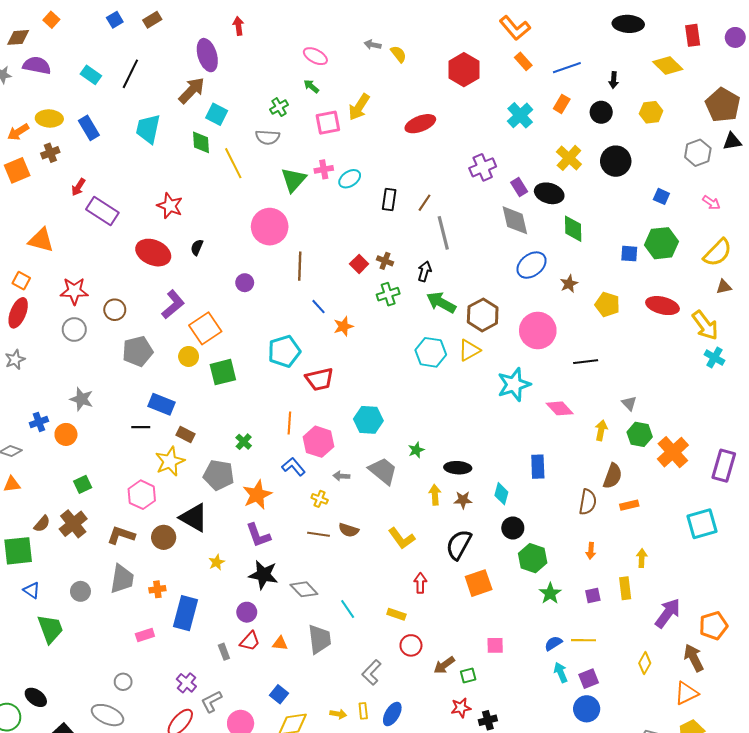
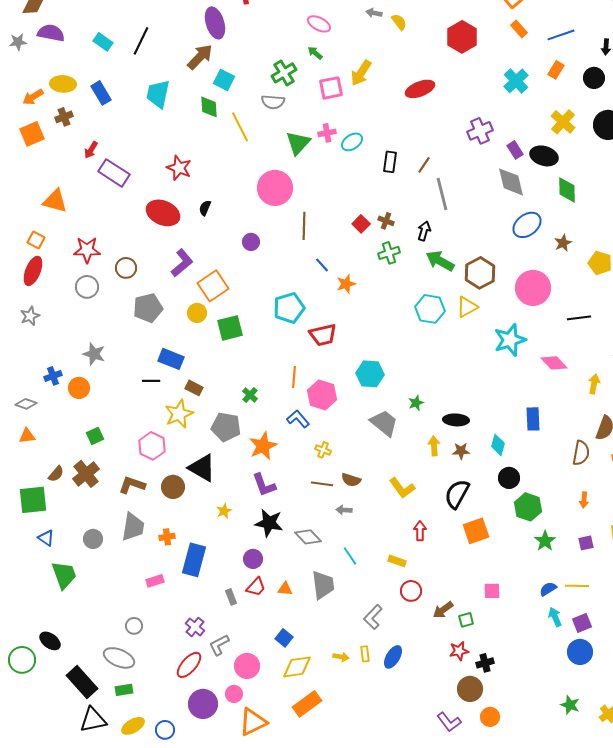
green cross: (279, 107) -> (284, 73), size x1.4
gray arrow: (341, 476) -> (344, 510), moved

